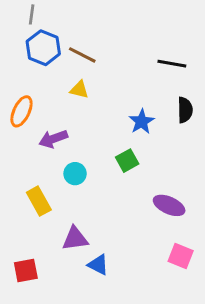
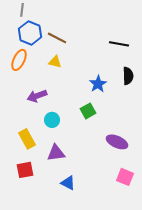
orange ellipse: (21, 111) -> (19, 60), moved
purple triangle: (75, 239) -> (56, 153), moved
red square: (26, 270) -> (25, 170), moved

